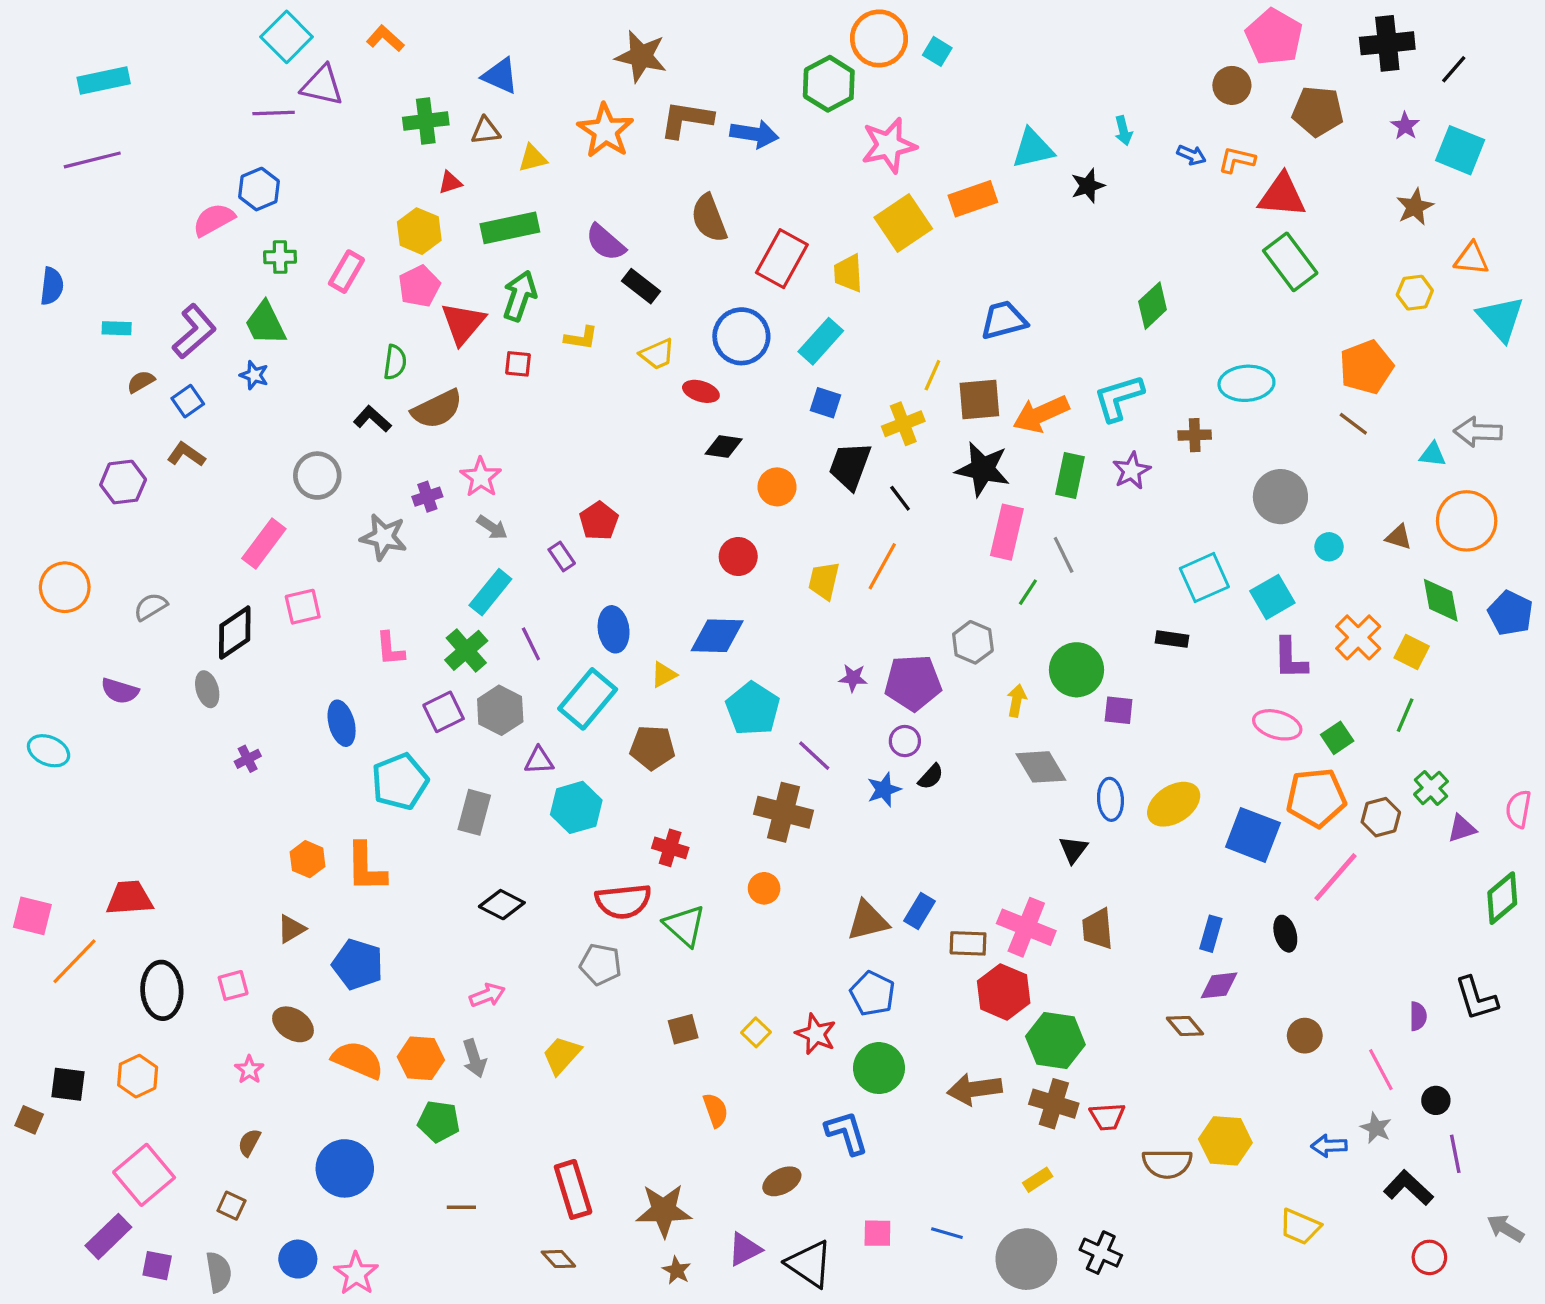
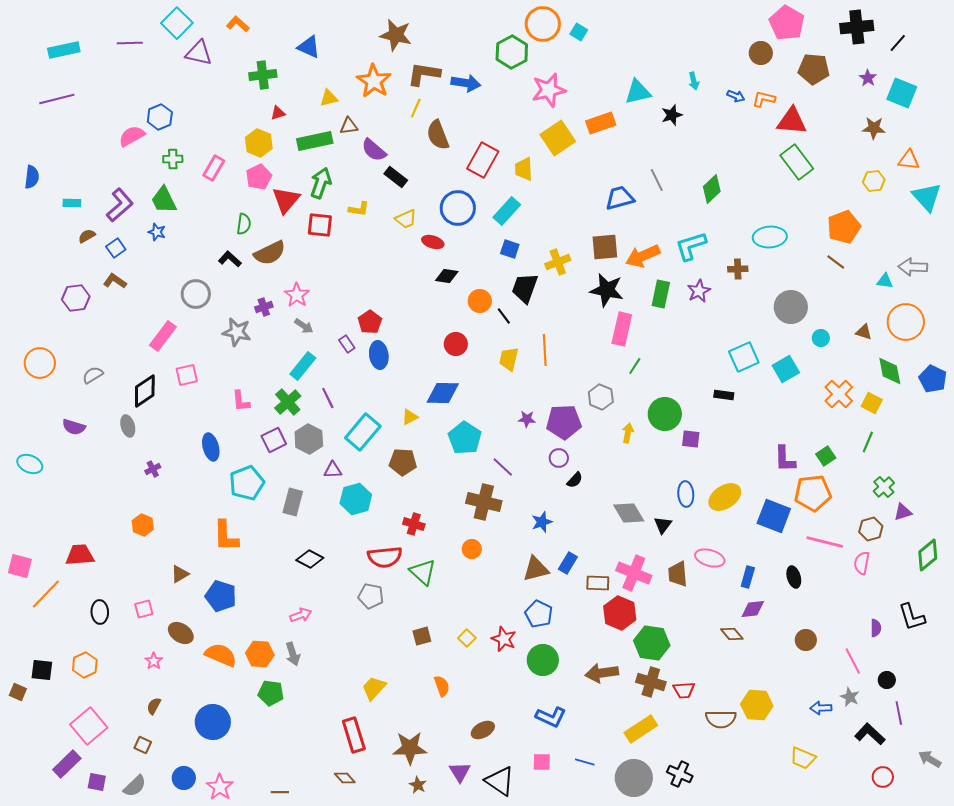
purple line: (274, 113) -> (130, 43), moved
brown triangle: (486, 131) -> (349, 126), moved
brown star: (1415, 207) -> (874, 128), turned 30
red square: (518, 364) -> (320, 225), size x1.5
yellow line: (932, 375) -> (416, 108), moved
black line: (900, 498) -> (504, 316), moved
gray line: (1064, 555) -> (657, 180), moved
orange line: (882, 566) -> (545, 350), turned -32
blue ellipse: (614, 629) -> (379, 355), moved
purple L-shape: (1290, 658) -> (785, 459), moved
pink ellipse: (1277, 725) -> (710, 558), moved
gray diamond: (1041, 767) -> (629, 513), moved
blue star: (884, 790) -> (542, 522), moved
pink semicircle: (1518, 809) -> (862, 563), moved
brown hexagon: (1381, 817) -> (871, 529), moved
orange hexagon: (308, 859) -> (143, 525), moved
pink line: (1336, 877) -> (825, 542), turned 63
black ellipse: (162, 990) -> (100, 612), size x0.7
yellow trapezoid: (562, 1055) -> (374, 688), moved
blue L-shape: (847, 1133) -> (551, 717), moved, turned 132
yellow rectangle: (1038, 1180) -> (641, 729), size x1.8
brown line: (461, 1207) -> (280, 792), moved
purple triangle: (745, 1249) -> (460, 772), turned -35
gray semicircle: (219, 1272) -> (135, 786), turned 55

